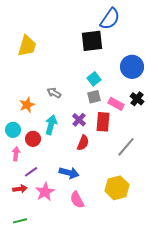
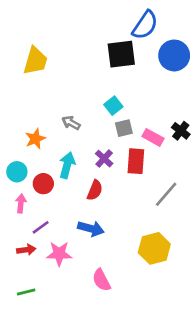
blue circle: (132, 67) -> (174, 55), moved
cyan square: (94, 79) -> (113, 106), moved
red semicircle: (83, 143) -> (95, 190), moved
pink star: (45, 192) -> (59, 254), turned 30
pink semicircle: (77, 200) -> (101, 280), moved

